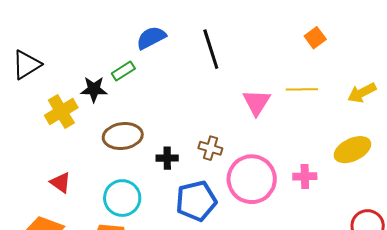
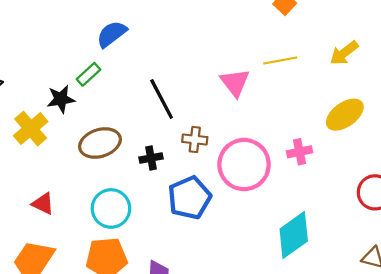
black line: (211, 49) -> (162, 99), moved

